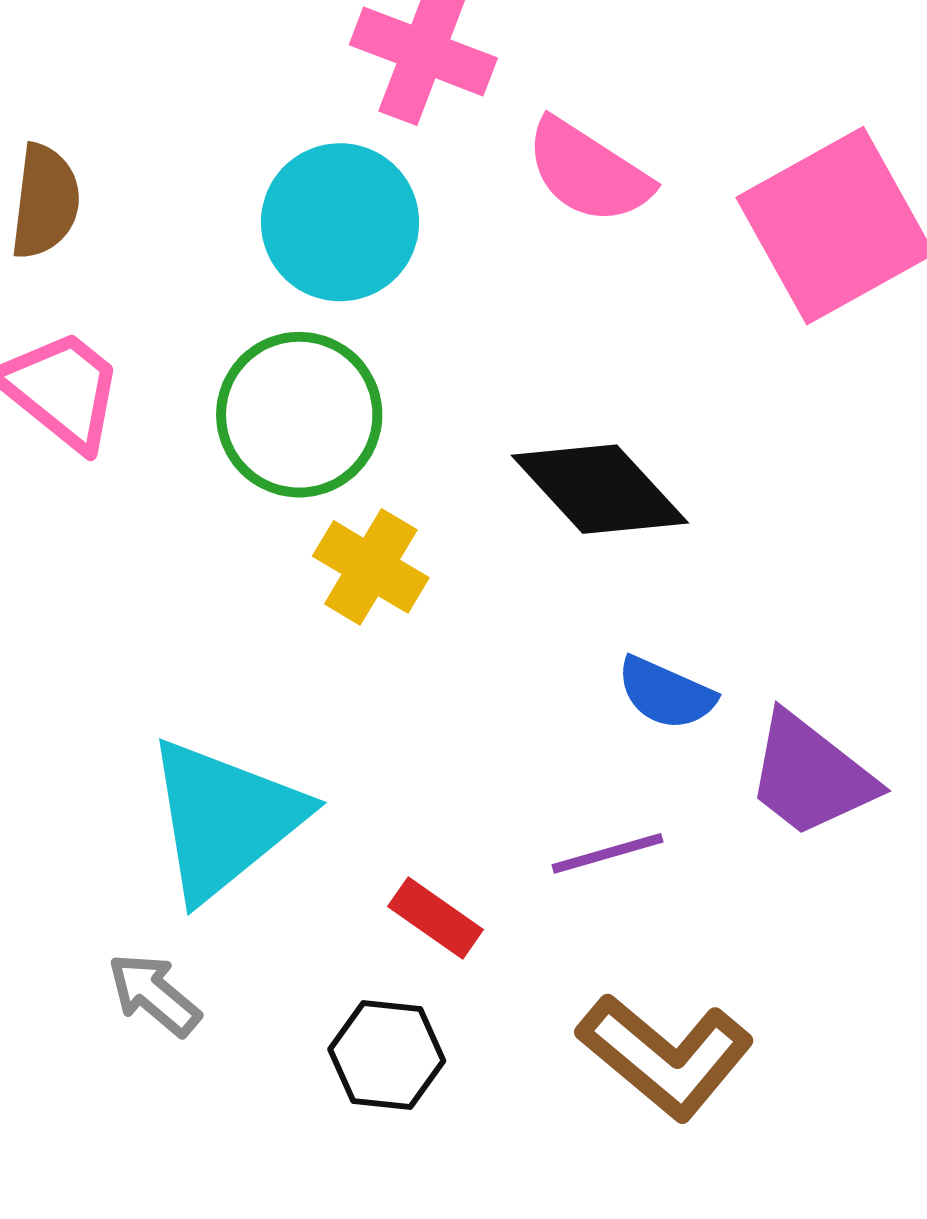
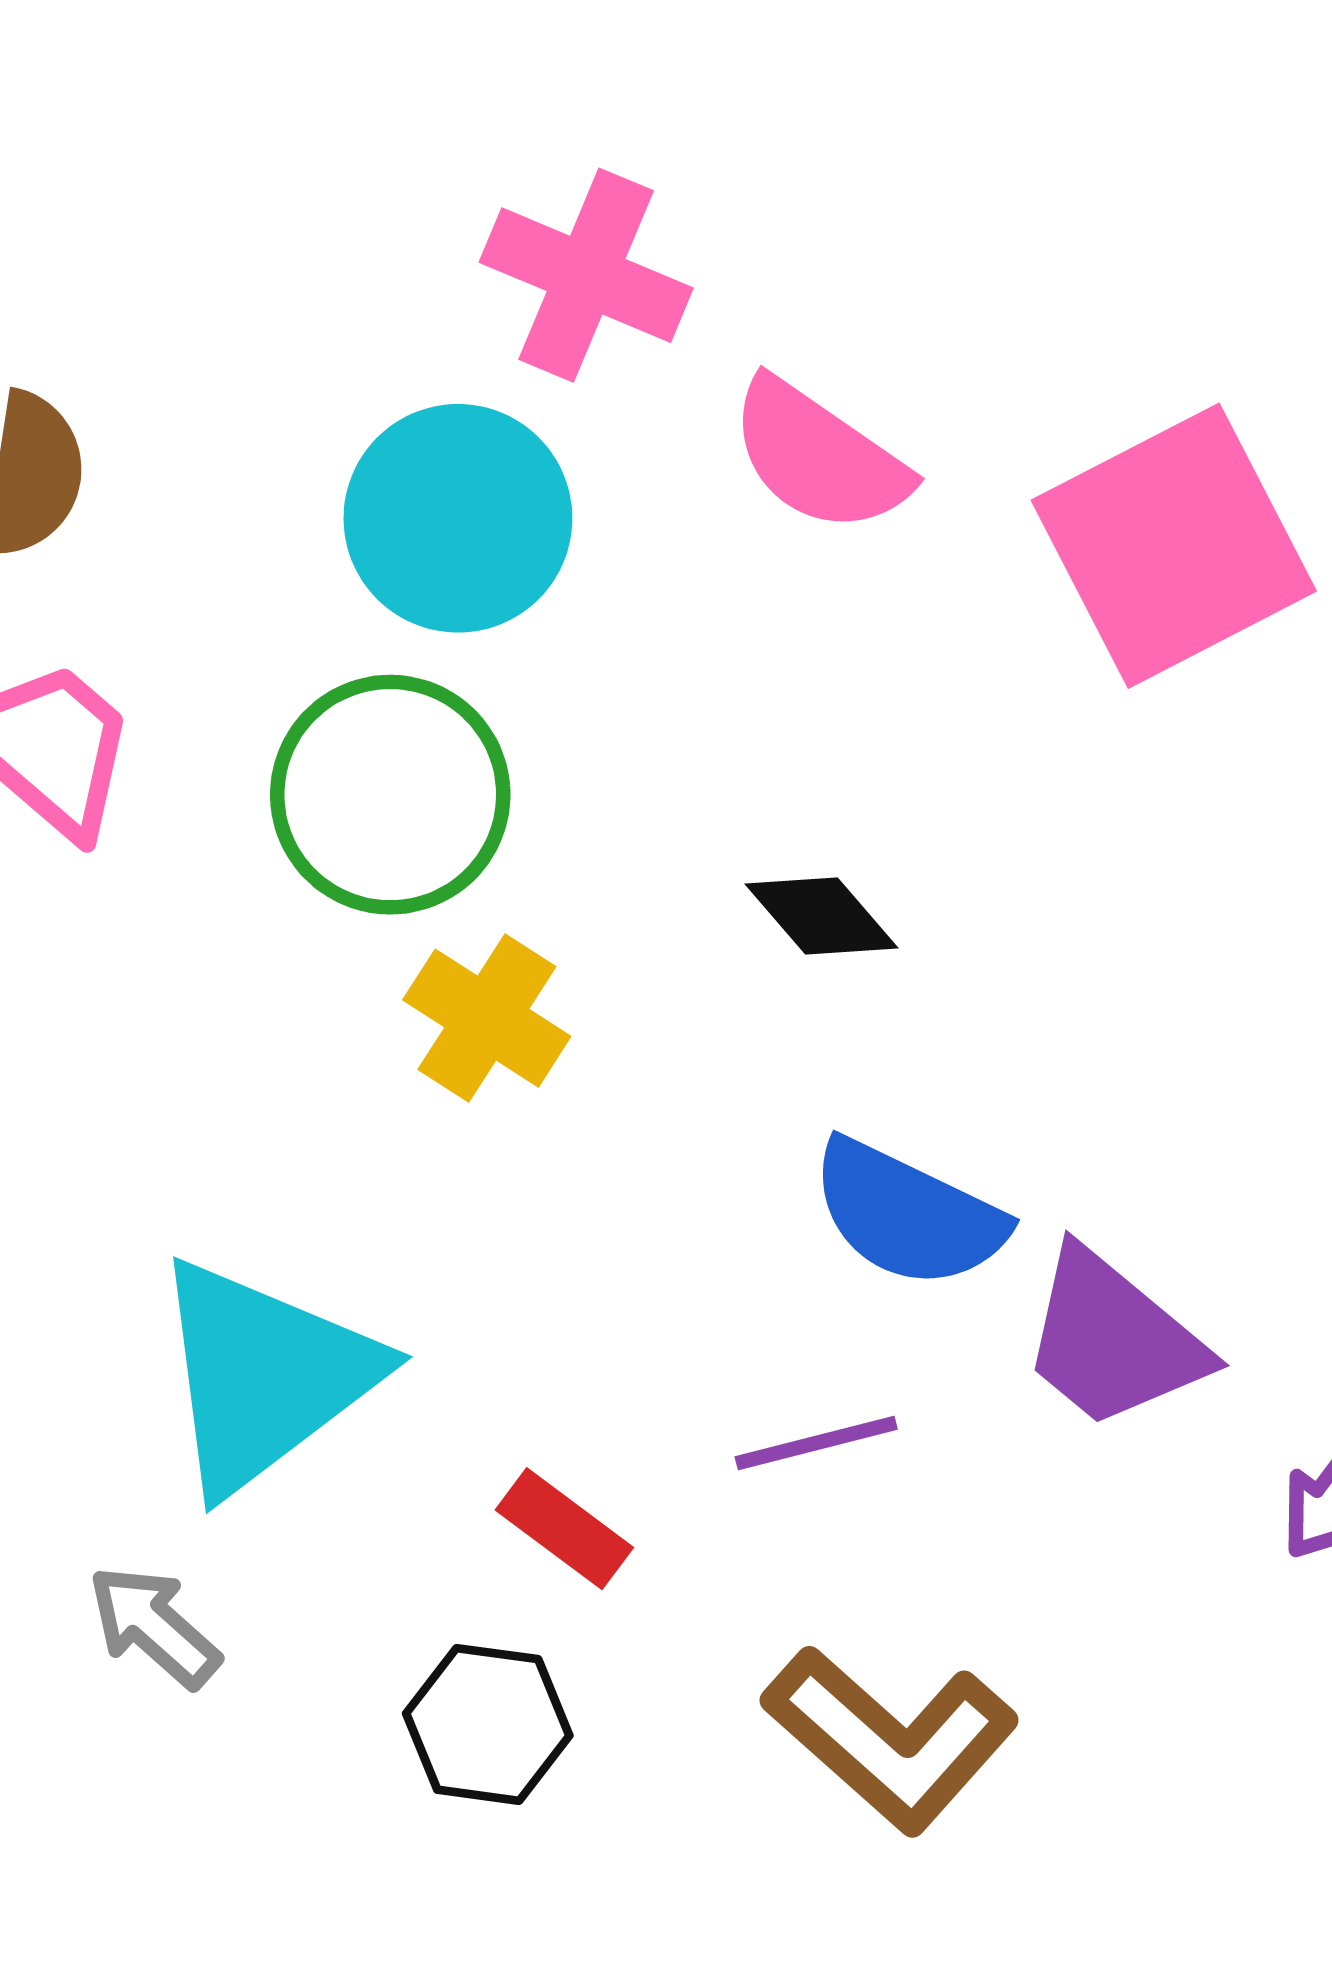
black diamond: (600, 489) -> (822, 916), size x0.6
blue semicircle: (666, 693) -> (908, 1214), size x1.4

